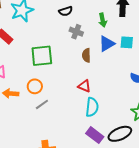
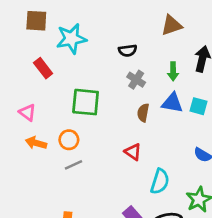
blue triangle: (107, 44) -> (172, 103), turned 30
cyan semicircle: (92, 107) -> (160, 181), moved

